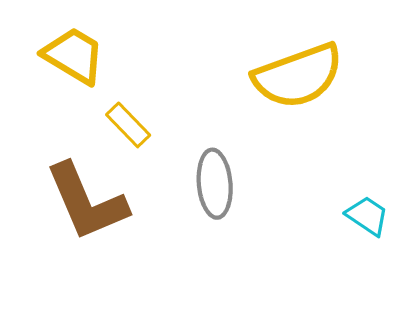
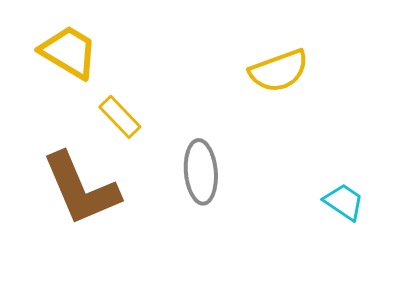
yellow semicircle: (298, 76) -> (279, 71), size x0.7

